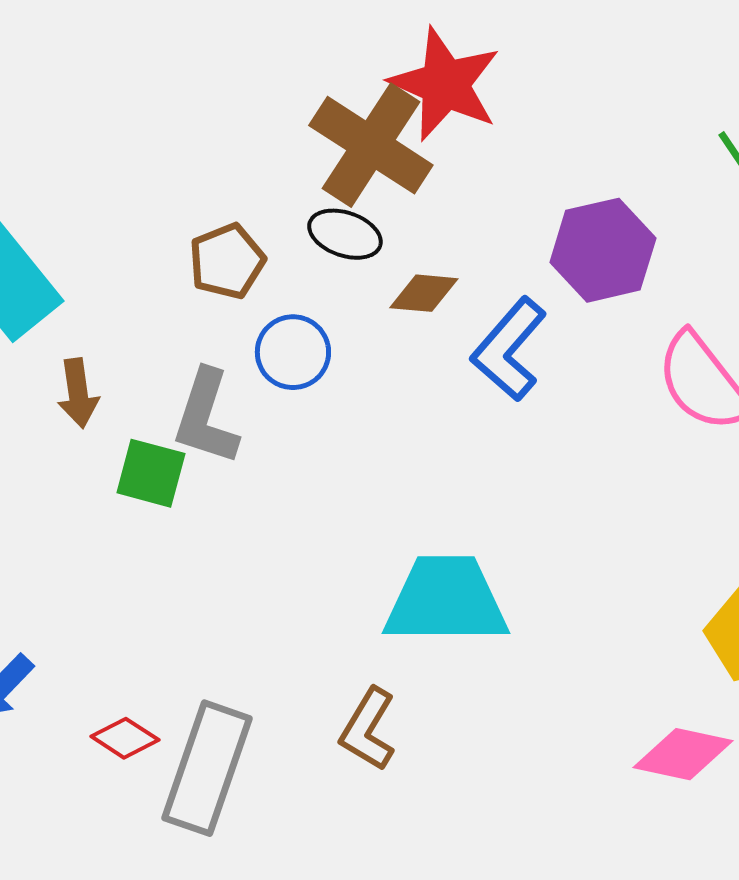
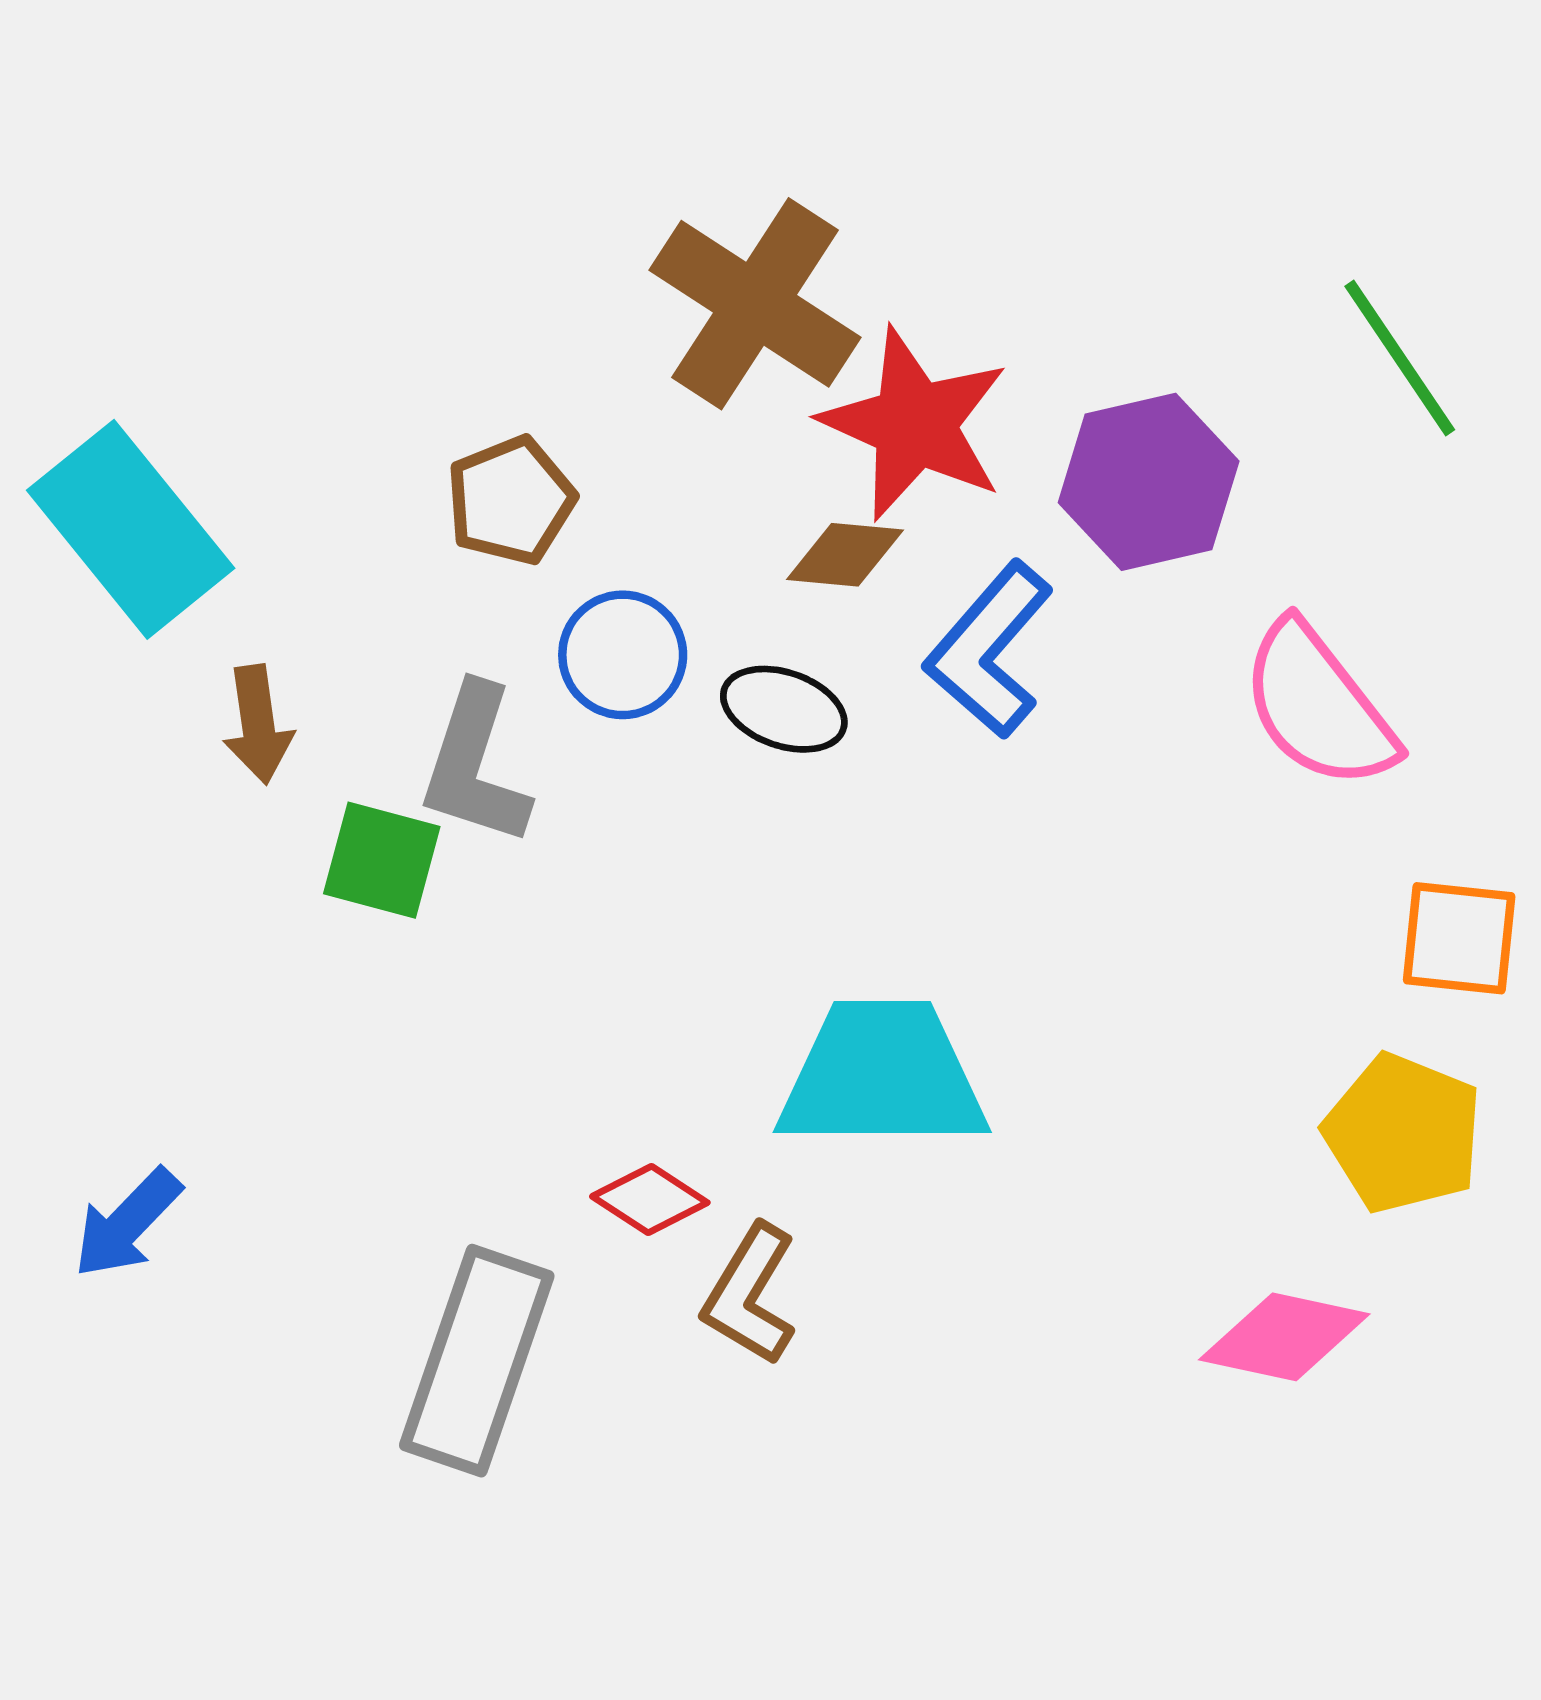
red star: (445, 84) -> (914, 424), moved
black ellipse: (345, 234) -> (784, 709), moved
red diamond: (125, 738) -> (650, 1199), moved

